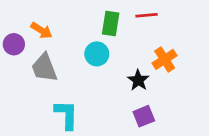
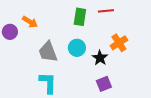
cyan circle: (97, 54) -> (77, 48), moved
gray trapezoid: (44, 68) -> (48, 52), moved

